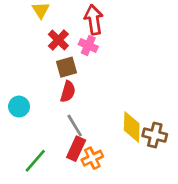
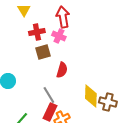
red cross: (58, 40) -> (37, 32), turned 35
red semicircle: (68, 92) -> (62, 70), moved

